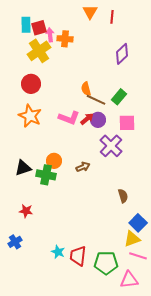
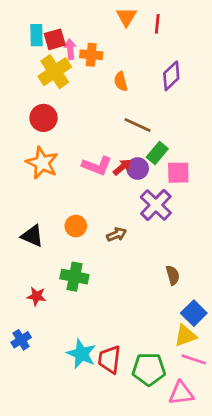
orange semicircle: (86, 89) -> (121, 81), moved
green rectangle: (119, 97) -> (157, 153), moved
brown line: (96, 100) -> (138, 125), moved
black triangle: (23, 168) -> (32, 236), turned 42
green cross: (46, 175) -> (74, 277), moved
cyan star: (58, 252) -> (81, 354), size x1.5

